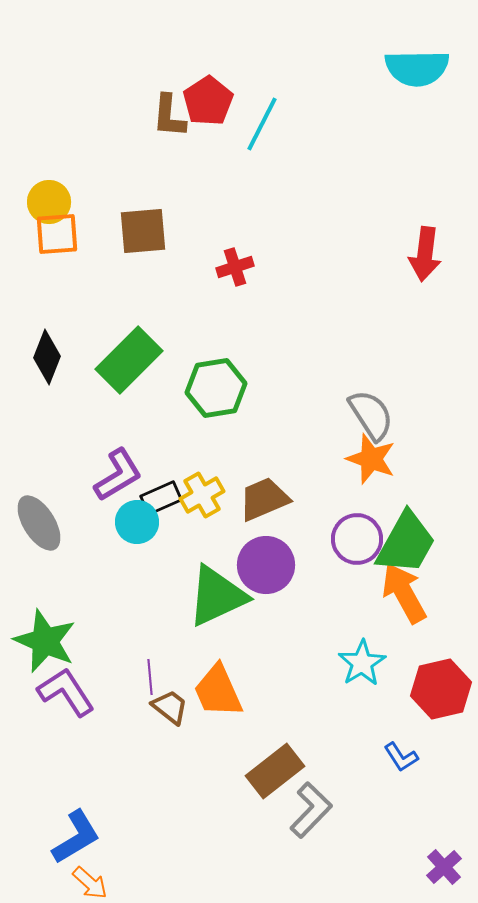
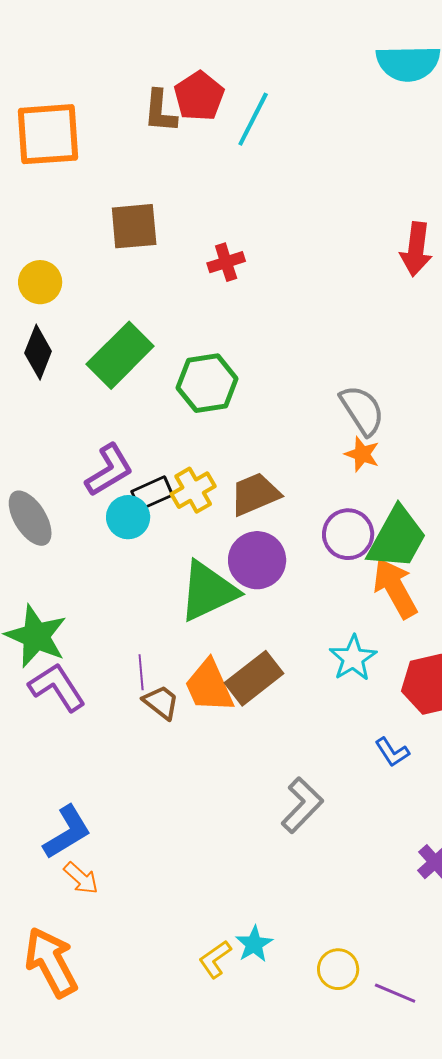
yellow circle: (49, 202) -> (40, 282), moved
orange square: (57, 234) -> (48, 134), moved, size x1.5
orange star: (371, 459) -> (362, 454), size x0.7
brown rectangle: (275, 771) -> (254, 678), moved

